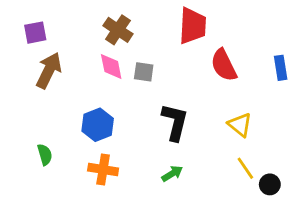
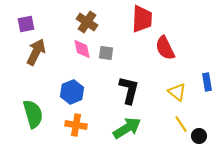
blue rectangle: (281, 68) -> (207, 82), moved
green semicircle: (45, 155) -> (33, 114), size x1.8
green arrow: (172, 174) -> (127, 128), size x1.8

